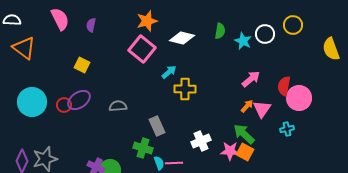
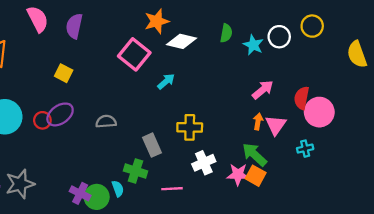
orange star: (147, 21) -> (157, 21), moved
purple semicircle: (91, 25) -> (74, 26), size x1.5
yellow cross: (185, 89) -> (190, 127), moved
orange arrow: (247, 106) -> (258, 121), turned -32
cyan semicircle: (159, 163) -> (118, 189), moved

